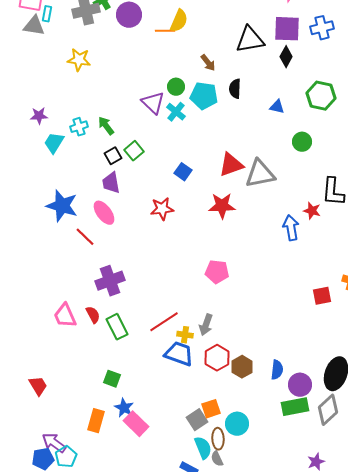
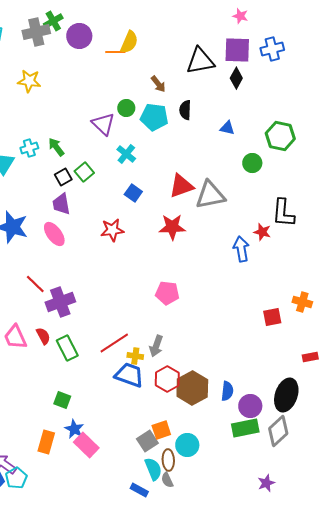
green hexagon: (321, 96) -> (280, 136), moved
cyan cross: (176, 112) -> (126, 154), moved
red line: (85, 237) -> (35, 284), moved
brown hexagon: (242, 367) -> (192, 388), size x1.5

